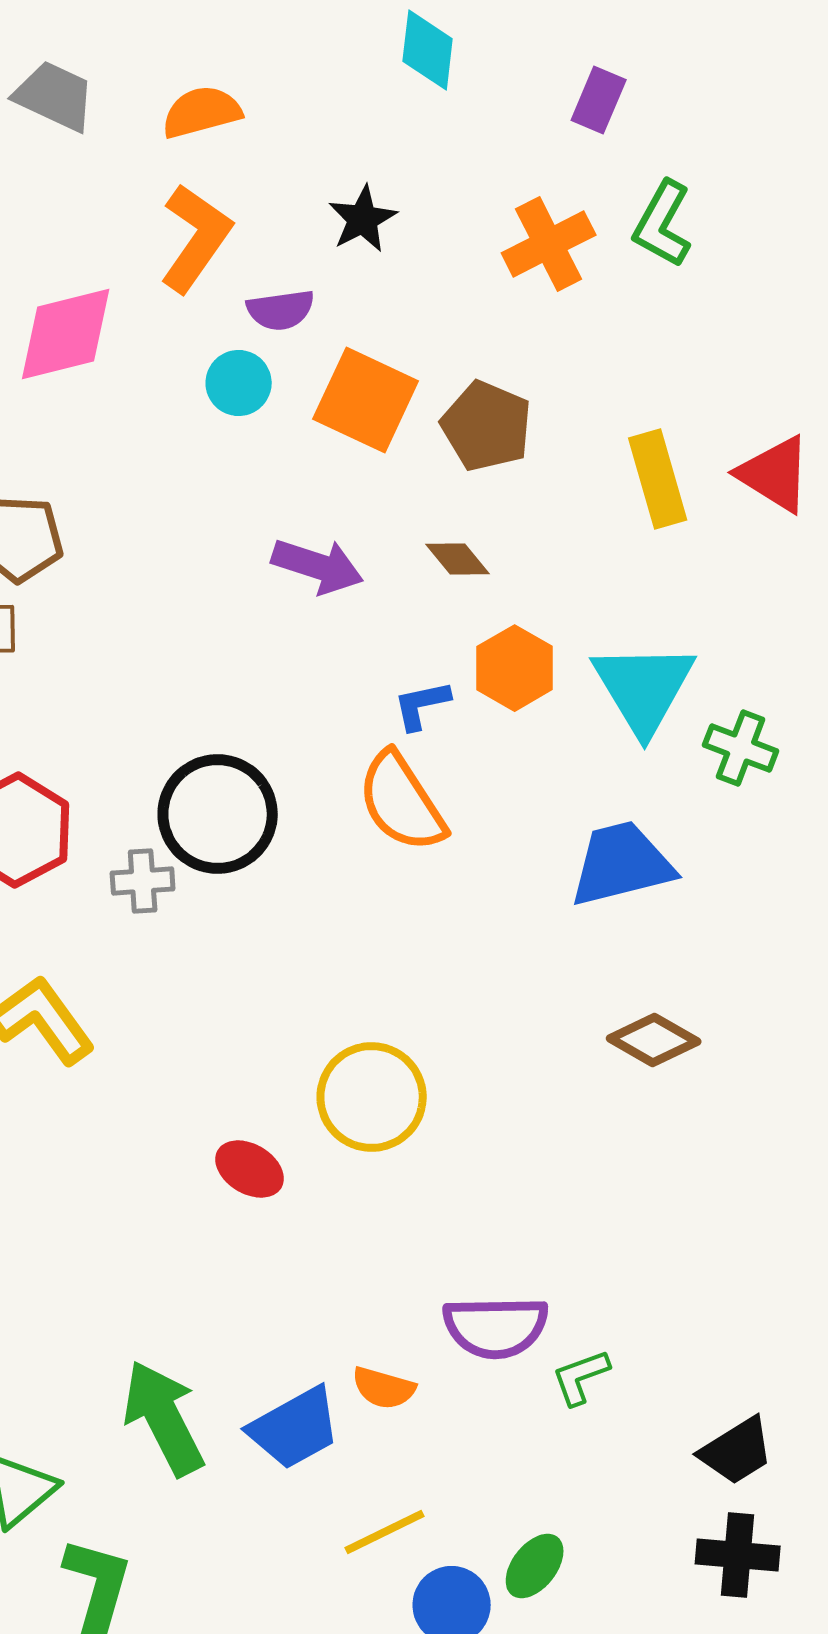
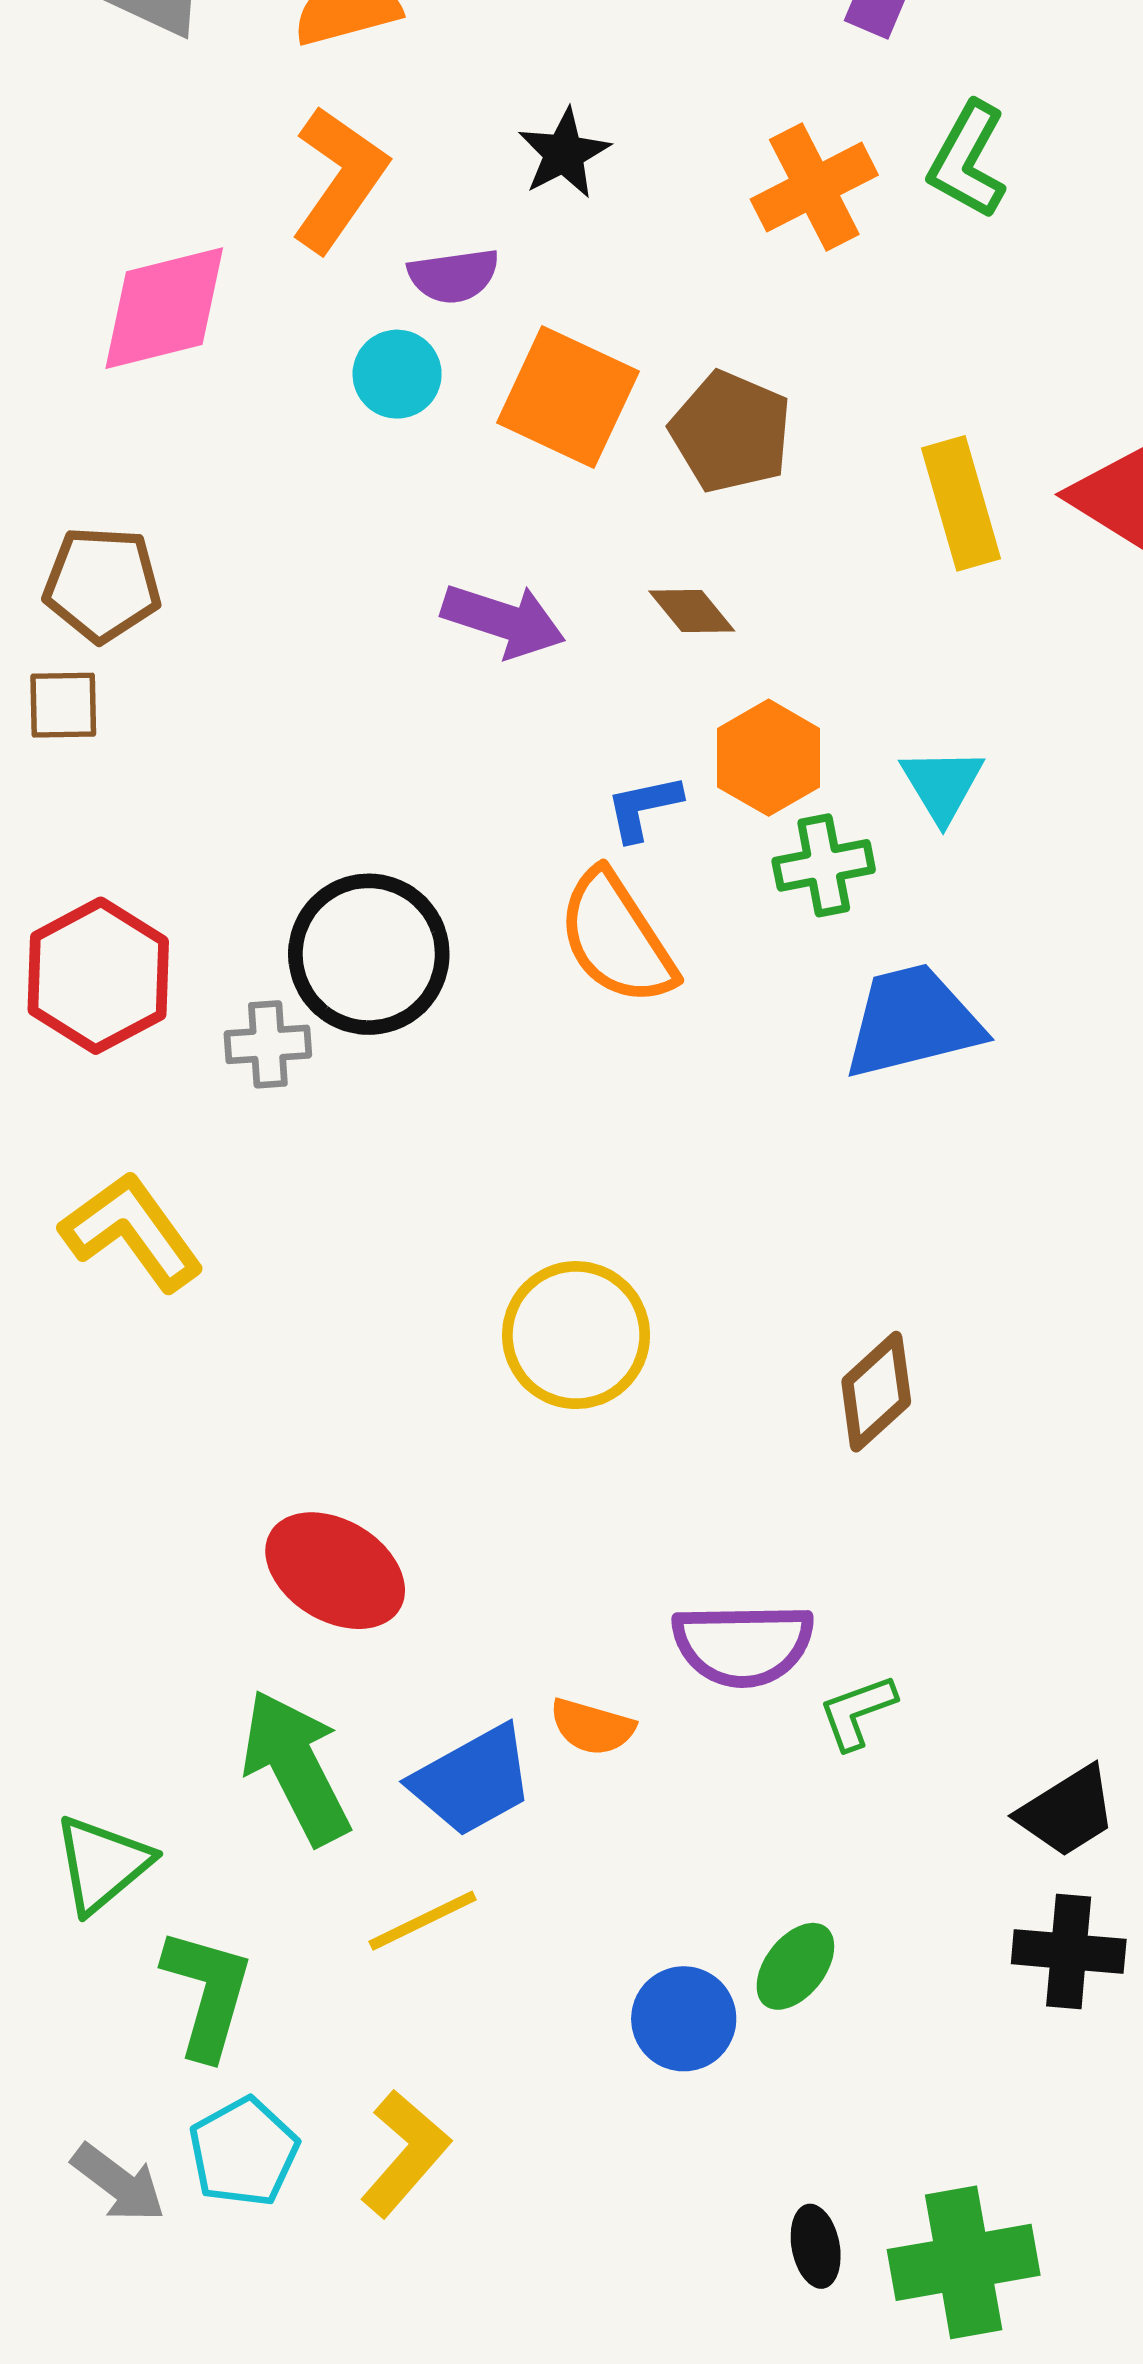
cyan triangle: (644, 688) -> (942, 785), size x0.6
green cross: (741, 748) -> (824, 865), moved, turned -32
brown diamond: (654, 1040) -> (876, 1392), moved, turned -72
red ellipse: (250, 1169) -> (335, 1571), moved, size x1.5
yellow line: (385, 1532) -> (423, 1921), moved

